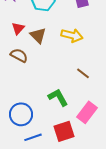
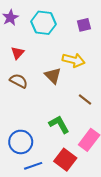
brown triangle: (38, 35) -> (53, 76), moved
red square: (64, 131) -> (65, 160), turned -35

